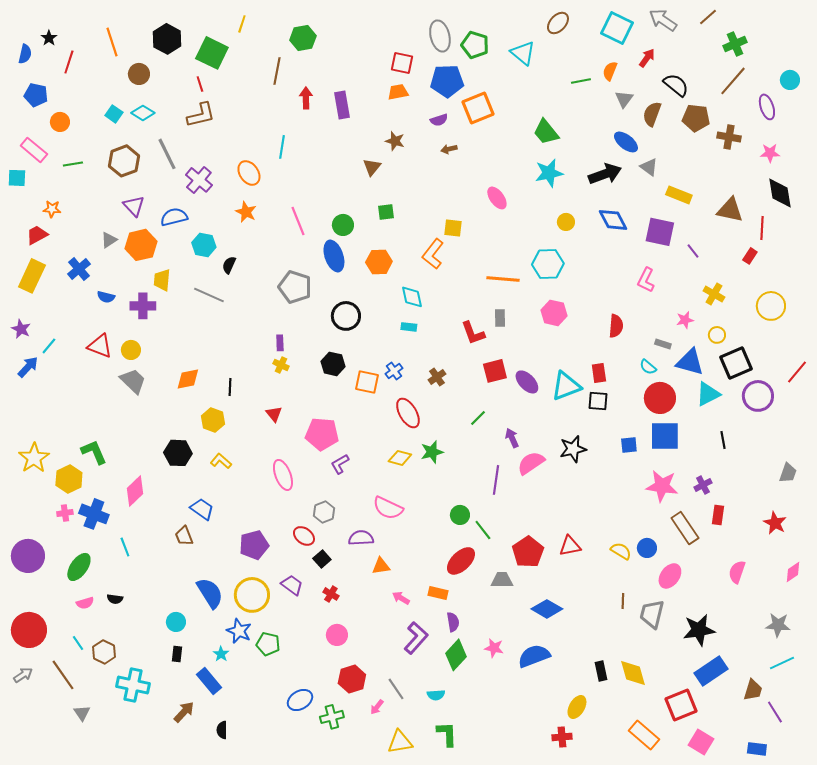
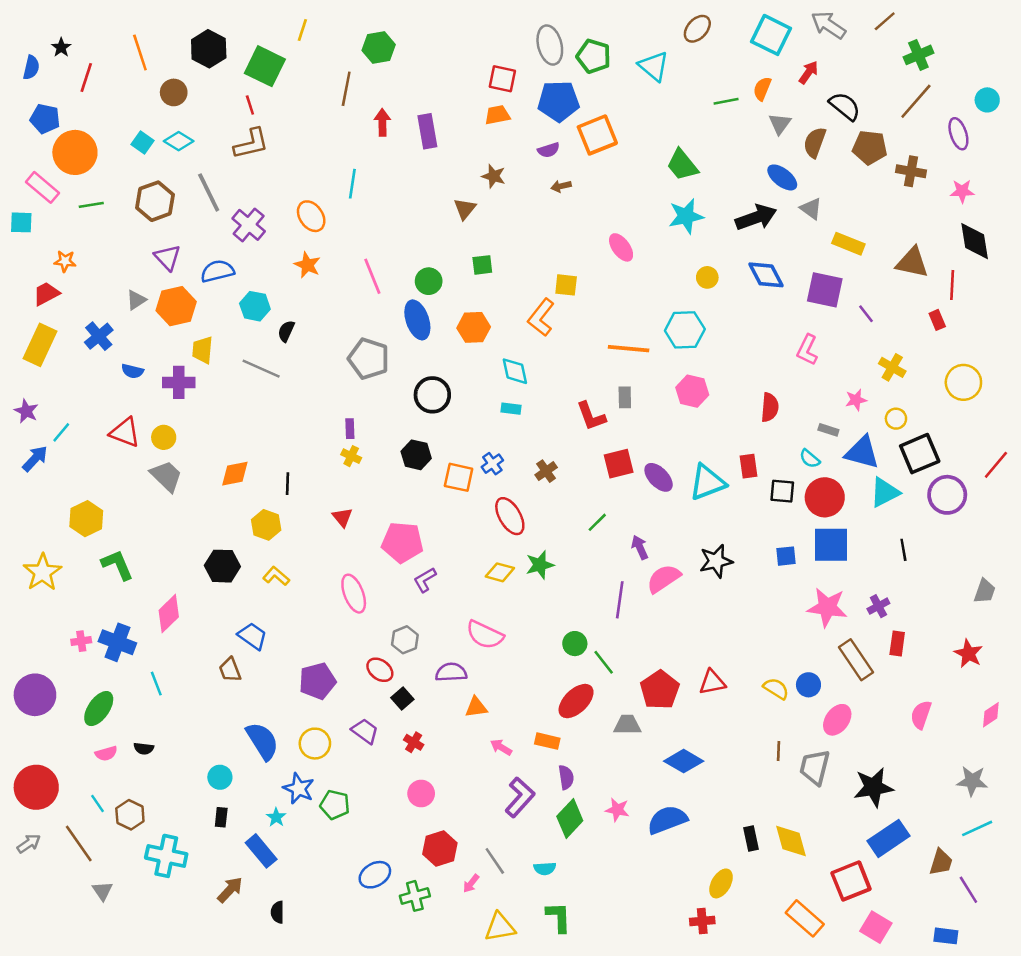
orange circle: (60, 122) -> (75, 152), size x1.8
red rectangle: (750, 256) -> (937, 320), turned -56
black square: (598, 401) -> (782, 491), moved
yellow hexagon: (69, 479) -> (86, 519), moved
yellow circle: (252, 595) -> (315, 744), size x0.7

